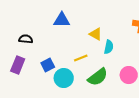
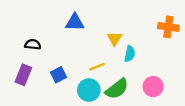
yellow triangle: (96, 34) -> (115, 39), turned 32
cyan circle: (64, 78) -> (89, 90), moved

